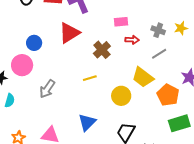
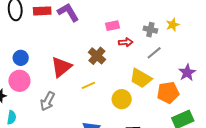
red triangle: (69, 33) -> (61, 67), moved
blue circle: (34, 43) -> (21, 58), moved
orange pentagon: (168, 95) -> (168, 93), turned -30

